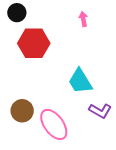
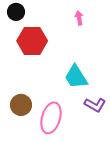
pink ellipse: (54, 124) -> (51, 118), turned 52

